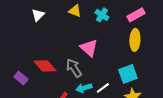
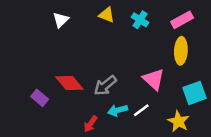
pink triangle: (89, 48) -> (154, 79), moved
gray arrow: (74, 68) -> (105, 85), turned -96
cyan square: (128, 74) -> (195, 93), moved

